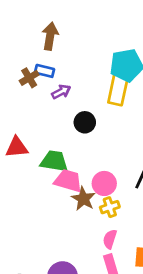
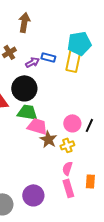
blue rectangle: (44, 71) -> (48, 57), moved
black circle: (85, 122) -> (24, 88), moved, size x1.6
pink circle: (104, 183) -> (72, 123), moved

